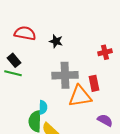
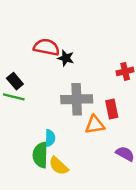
red semicircle: (25, 33) -> (46, 47), moved
orange triangle: (80, 96) -> (95, 125), size x0.7

